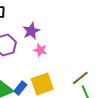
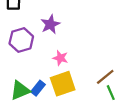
pink star: (40, 50) -> (60, 58), moved

